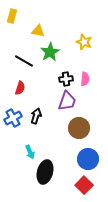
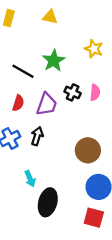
yellow triangle: (38, 31) -> (50, 17), moved
black cross: (66, 79) -> (73, 92), turned 32
purple trapezoid: (67, 101) -> (47, 104), moved
red square: (84, 185) -> (94, 218), turned -30

